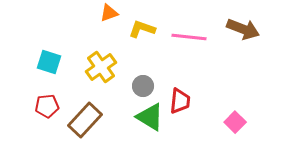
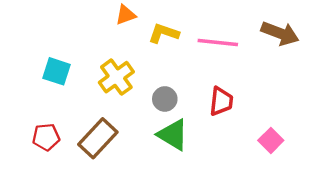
red trapezoid: (180, 101) -> (221, 101), moved
red pentagon: (47, 106) -> (46, 137), moved

